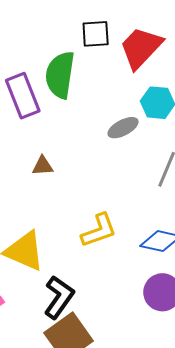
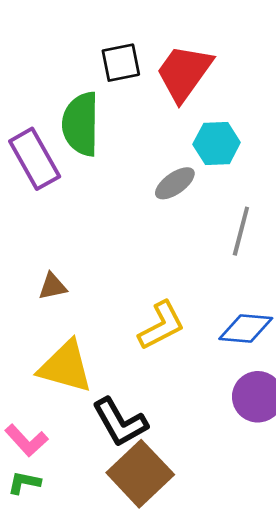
brown triangle: (43, 166) -> (53, 286), moved
black L-shape: (59, 297) -> (120, 422), turned 123

